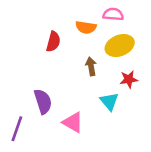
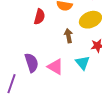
pink triangle: (73, 122) -> (55, 67), moved

